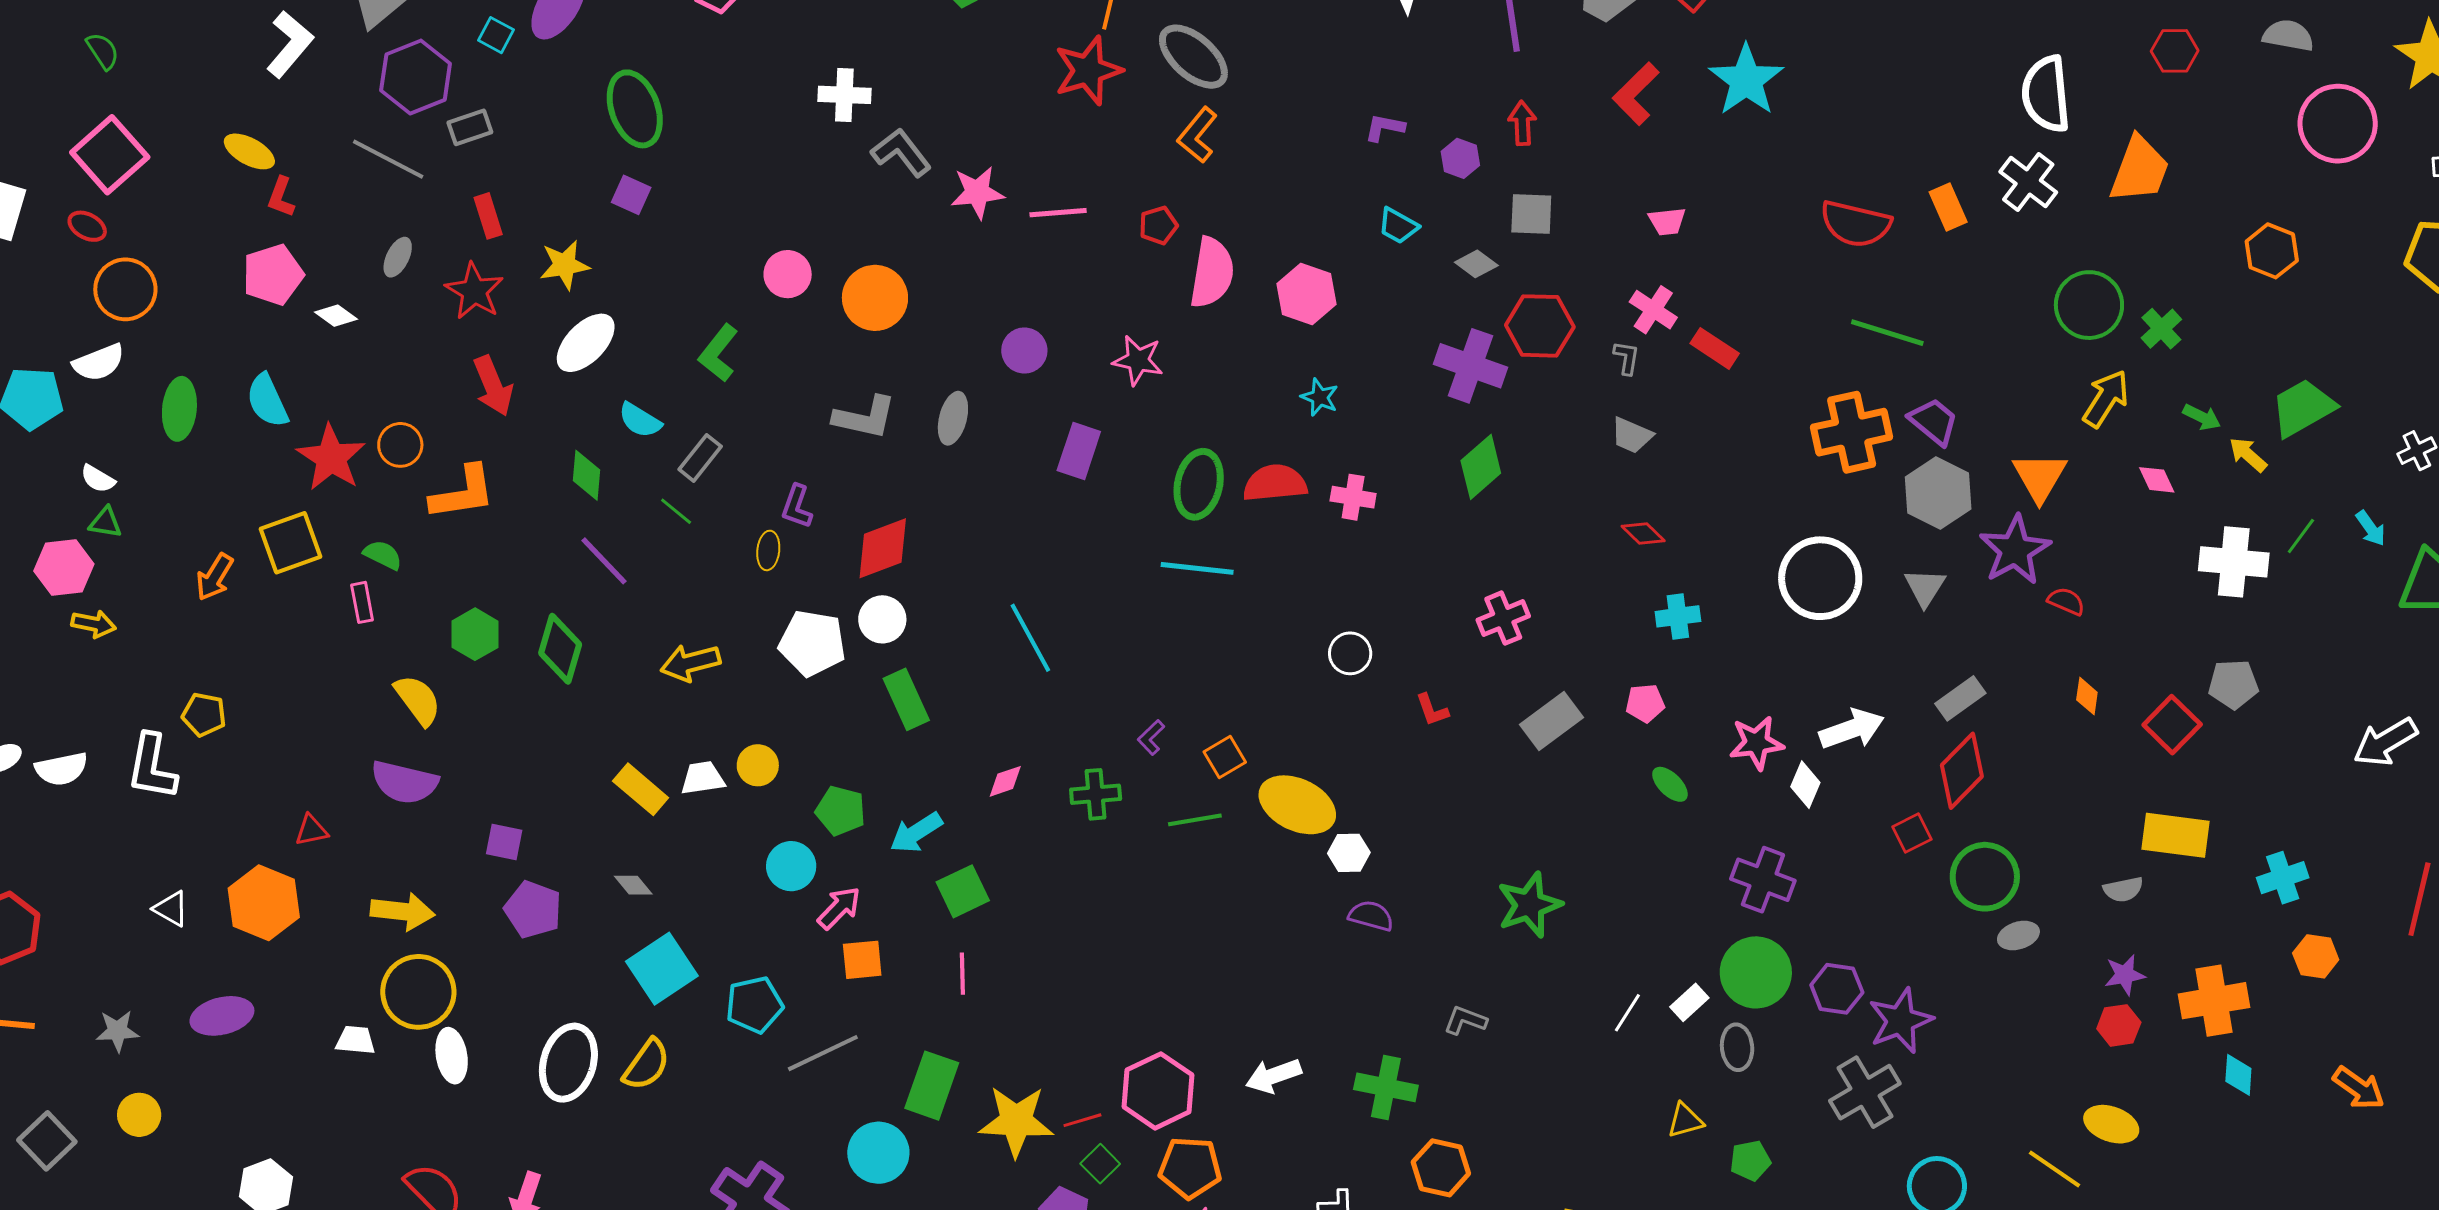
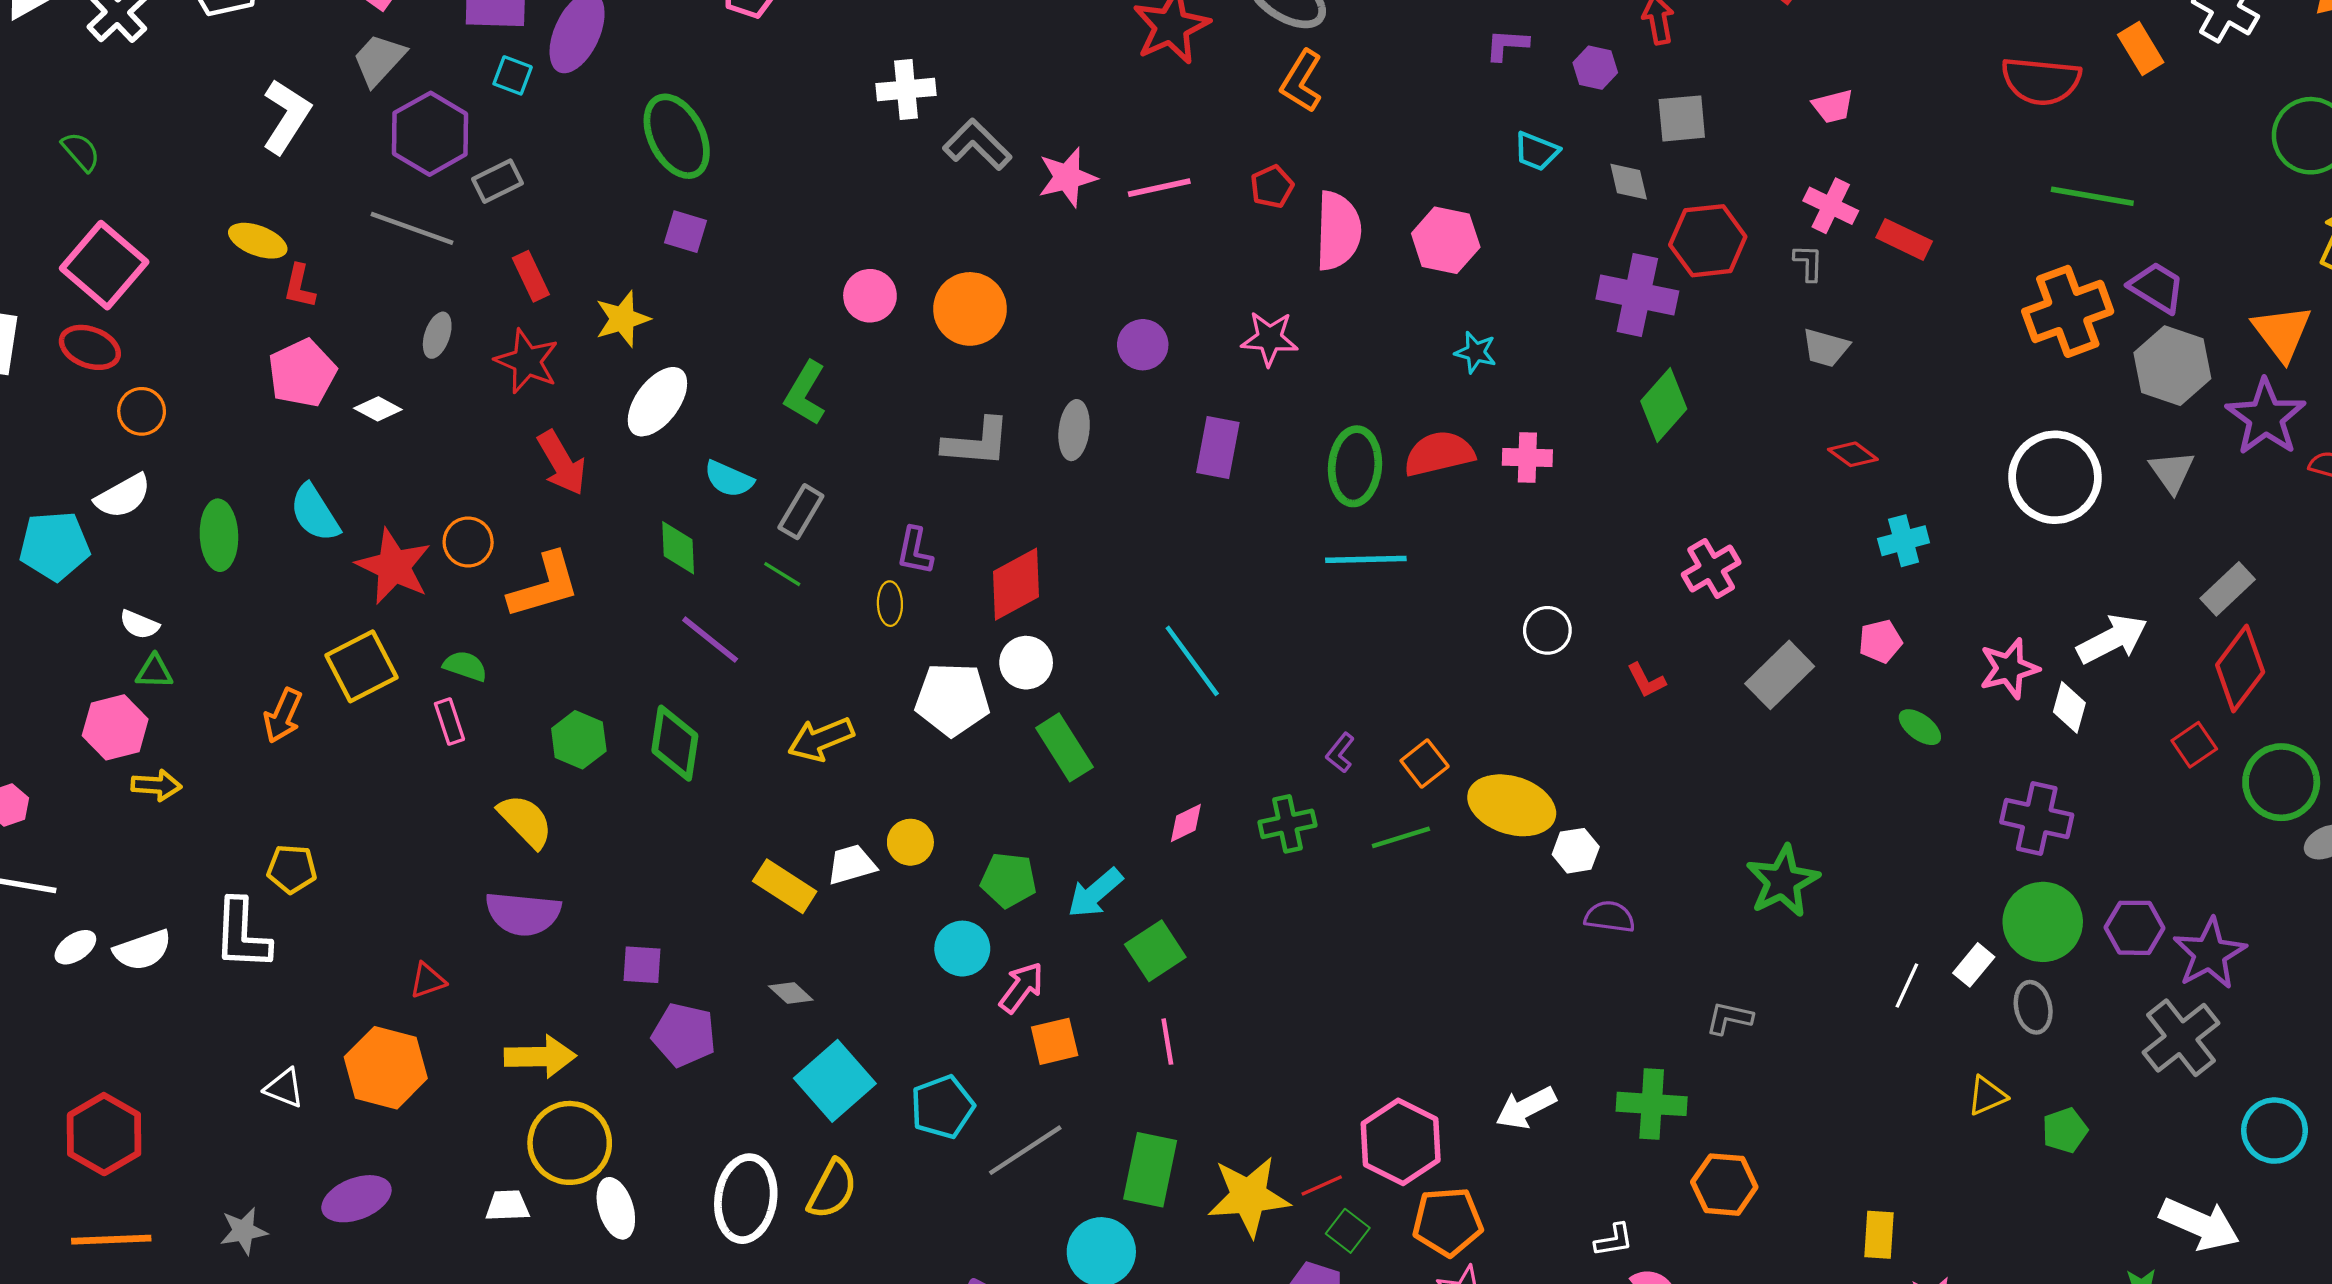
red ellipse: (87, 226) -> (90, 347), size x1.4
gray diamond: (1476, 264) -> (1629, 182), turned 48
orange circle: (125, 289) -> (142, 411), size x0.7

